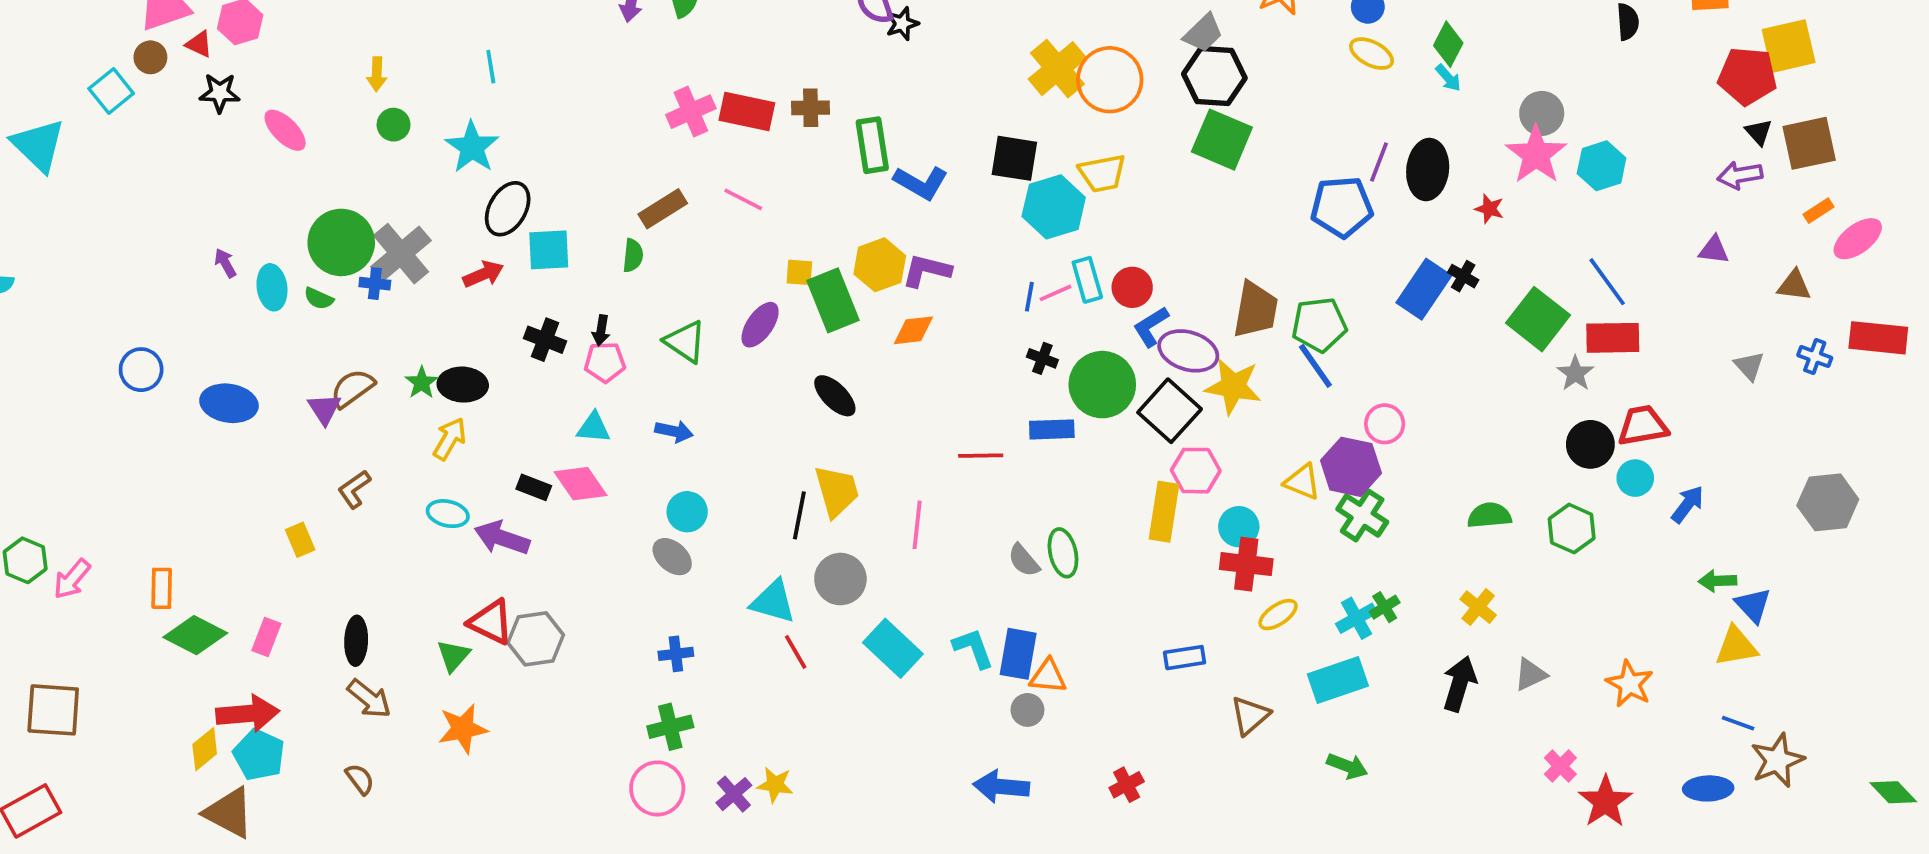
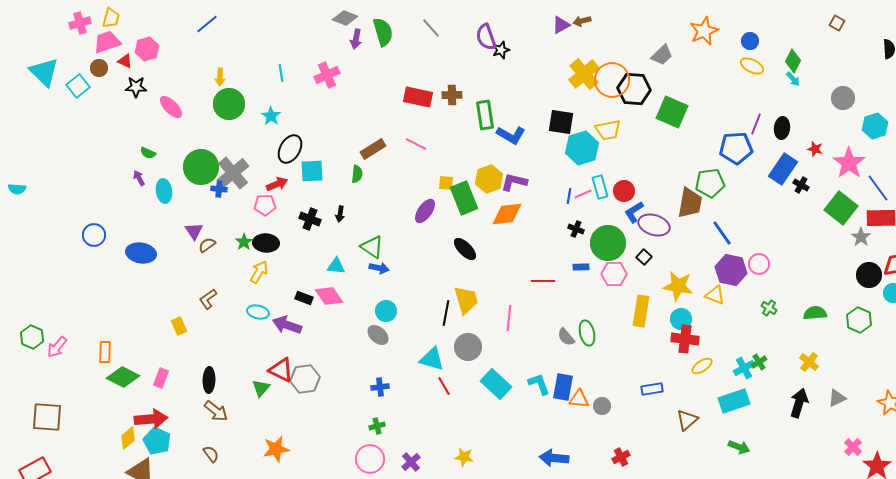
black hexagon: (1214, 76) -> (634, 89), moved
pink cross: (691, 112) -> (327, 75), moved
green circle: (394, 125) -> (229, 104), size x1.8
cyan triangle: (38, 145) -> (44, 72), moved
cyan star: (472, 147) -> (271, 116), size x0.7
pink star: (1536, 155) -> (849, 163), moved
black ellipse: (1428, 170) -> (782, 128), size x0.7
blue rectangle: (1424, 289) -> (783, 169), moved
green semicircle: (319, 299) -> (148, 153), moved
green pentagon: (1319, 325) -> (710, 183), moved
orange diamond: (913, 330) -> (507, 214), size x1.4
green triangle: (685, 342) -> (372, 247), moved
pink pentagon: (605, 362) -> (265, 205), moved
yellow star: (1233, 386) -> (678, 286), moved
brown semicircle: (352, 388) -> (207, 245), size x0.7
purple triangle: (324, 409) -> (194, 231), moved
black square: (1170, 411) -> (644, 257), size x0.5
blue rectangle: (1052, 429) -> (581, 267), size x0.7
purple hexagon: (1351, 467) -> (731, 270), moved
pink hexagon: (1196, 471) -> (614, 274), moved
green cross: (1362, 515) -> (769, 308), moved, size x0.6
gray circle: (1027, 710) -> (602, 406), moved
green cross: (670, 727) -> (377, 426), size x0.7
orange star: (463, 729) -> (276, 449), moved
yellow star: (775, 785) -> (464, 457), moved

